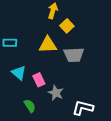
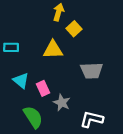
gray trapezoid: (74, 55) -> (92, 71), moved
green semicircle: (30, 106) -> (33, 117), size x1.5

